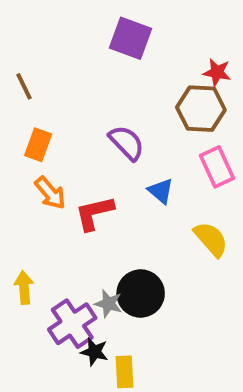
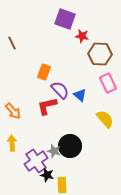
red star: (217, 72) -> (82, 36), moved
purple semicircle: (127, 143) -> (60, 90), moved
orange rectangle: (38, 145) -> (44, 72), moved
orange arrow: (50, 193) -> (13, 111), moved

